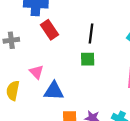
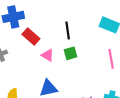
pink triangle: (37, 72) -> (48, 55), moved

